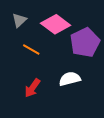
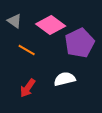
gray triangle: (19, 20) -> (15, 21), turned -42

